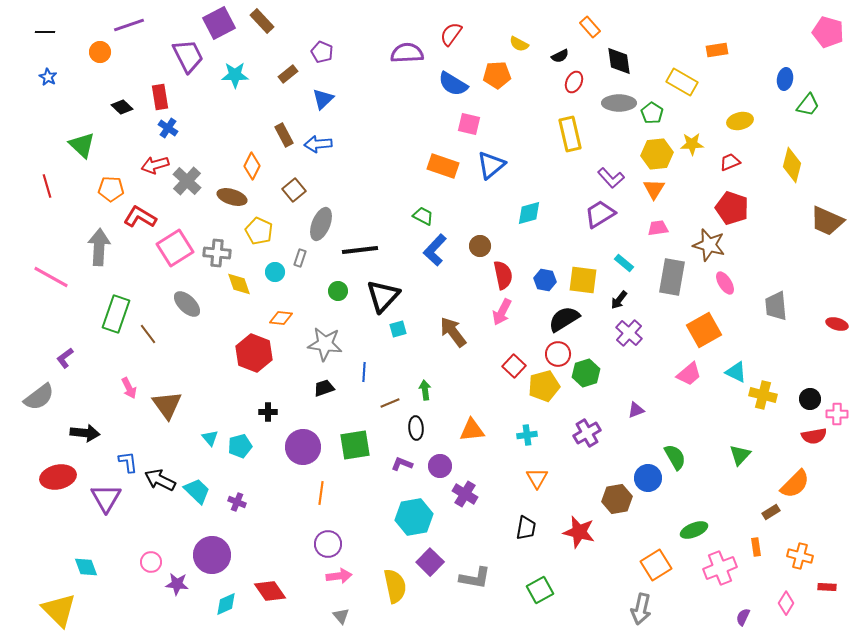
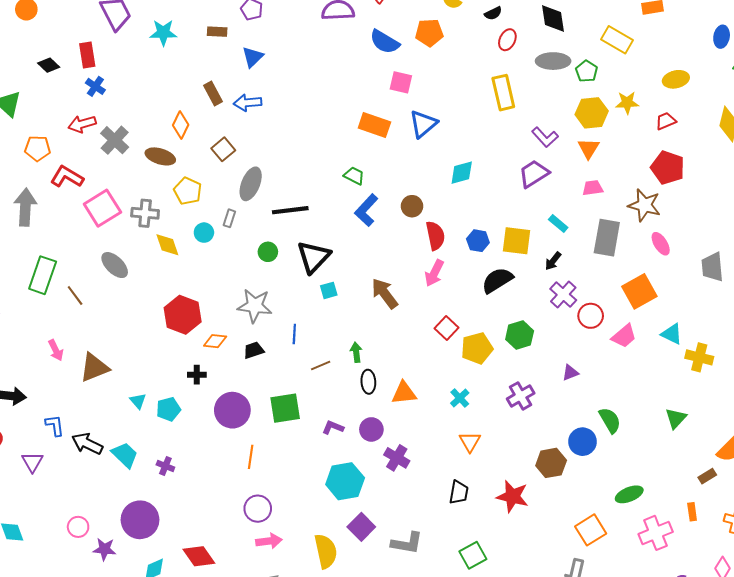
brown rectangle: (288, 74) -> (217, 32), turned 42
orange diamond: (281, 318) -> (215, 341), moved
red circle: (558, 354) -> (591, 316), moved
brown triangle: (167, 405) -> (94, 368), turned 44
black ellipse: (416, 428) -> (368, 382), moved
cyan cross: (527, 435) -> (460, 398), turned -36
purple triangle: (106, 498) -> (32, 462), size x0.7

